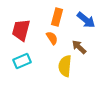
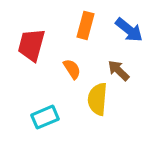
orange semicircle: (52, 38) -> (72, 69), moved
cyan rectangle: (22, 61) -> (45, 117), moved

